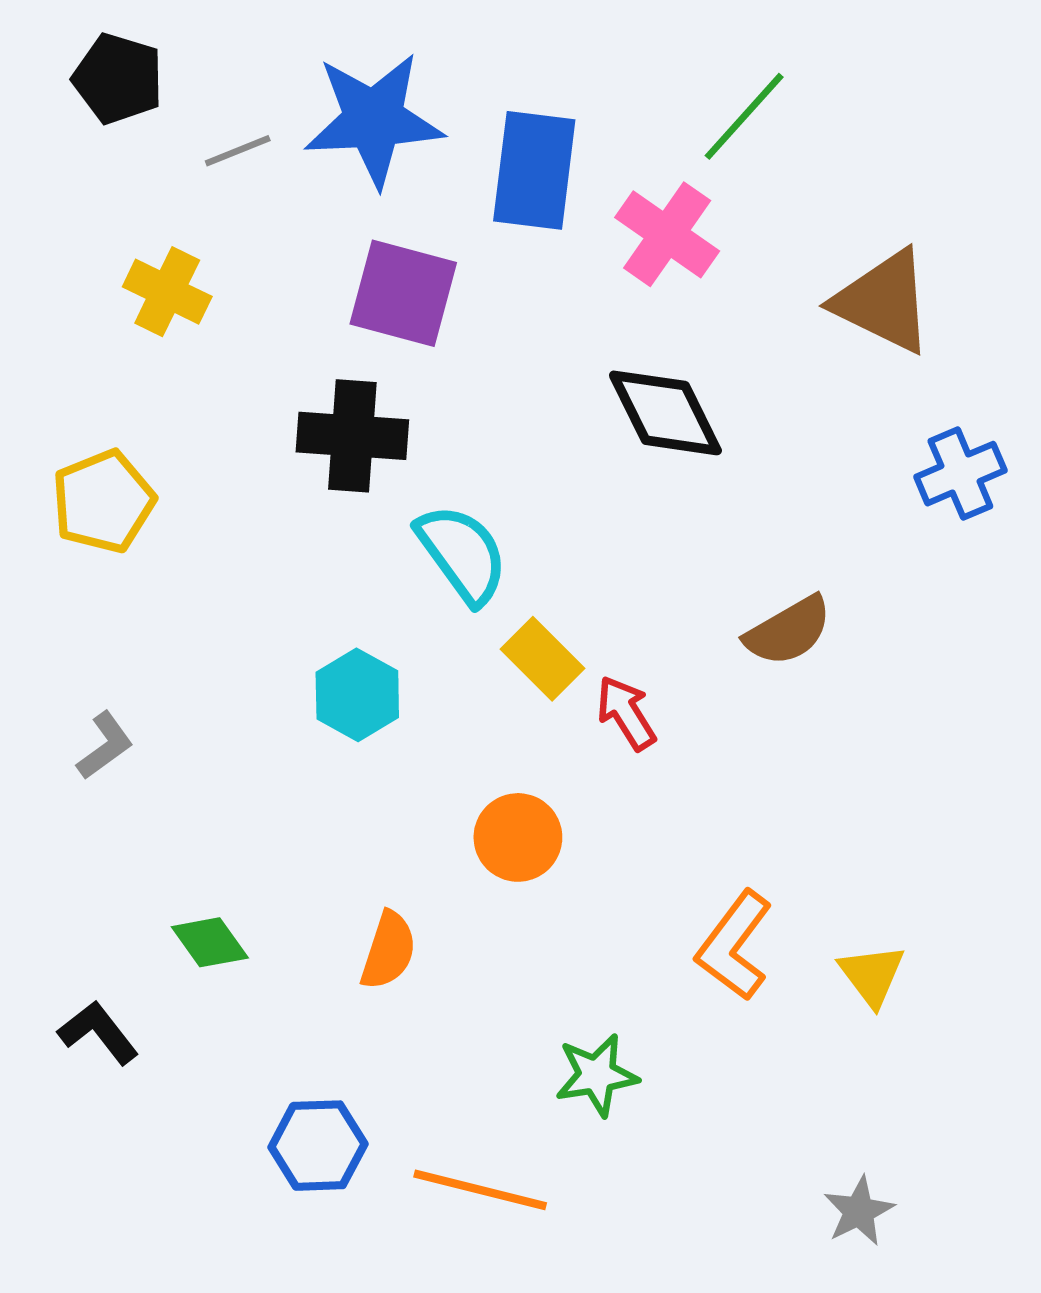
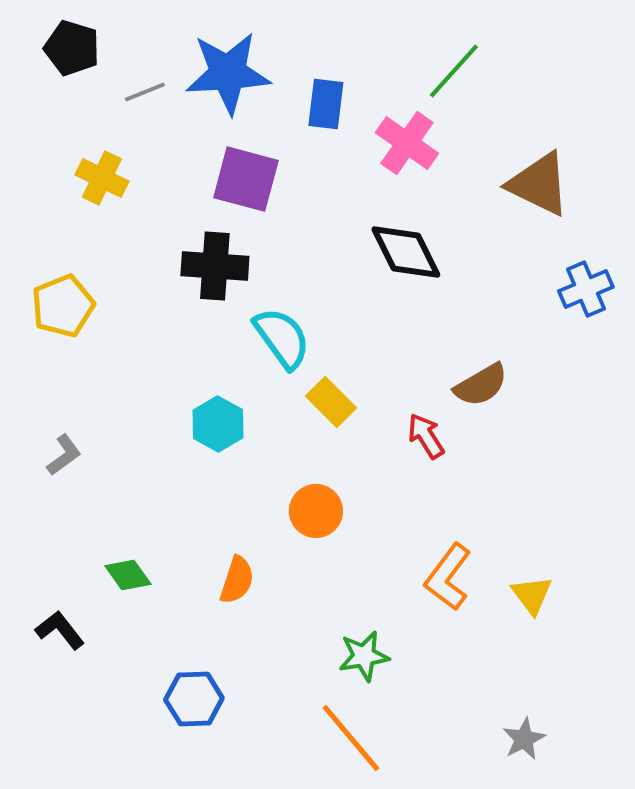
blue rectangle: (534, 170) -> (326, 104), size x0.7
red arrow: (626, 713) -> (426, 436), moved
orange line: (480, 1190) -> (351, 738), moved, turned 36

